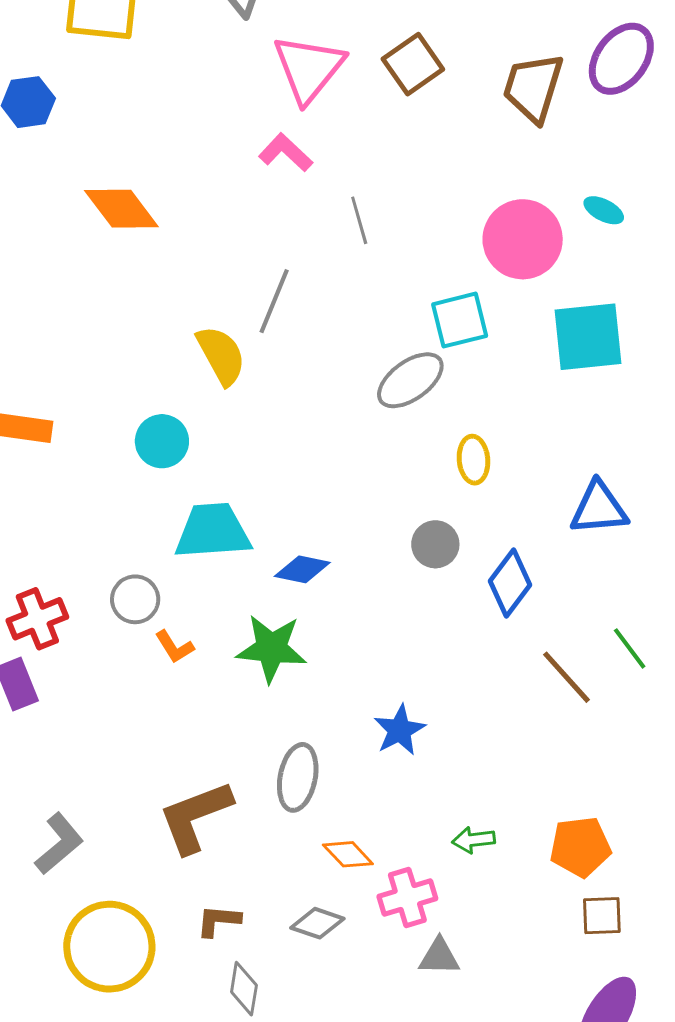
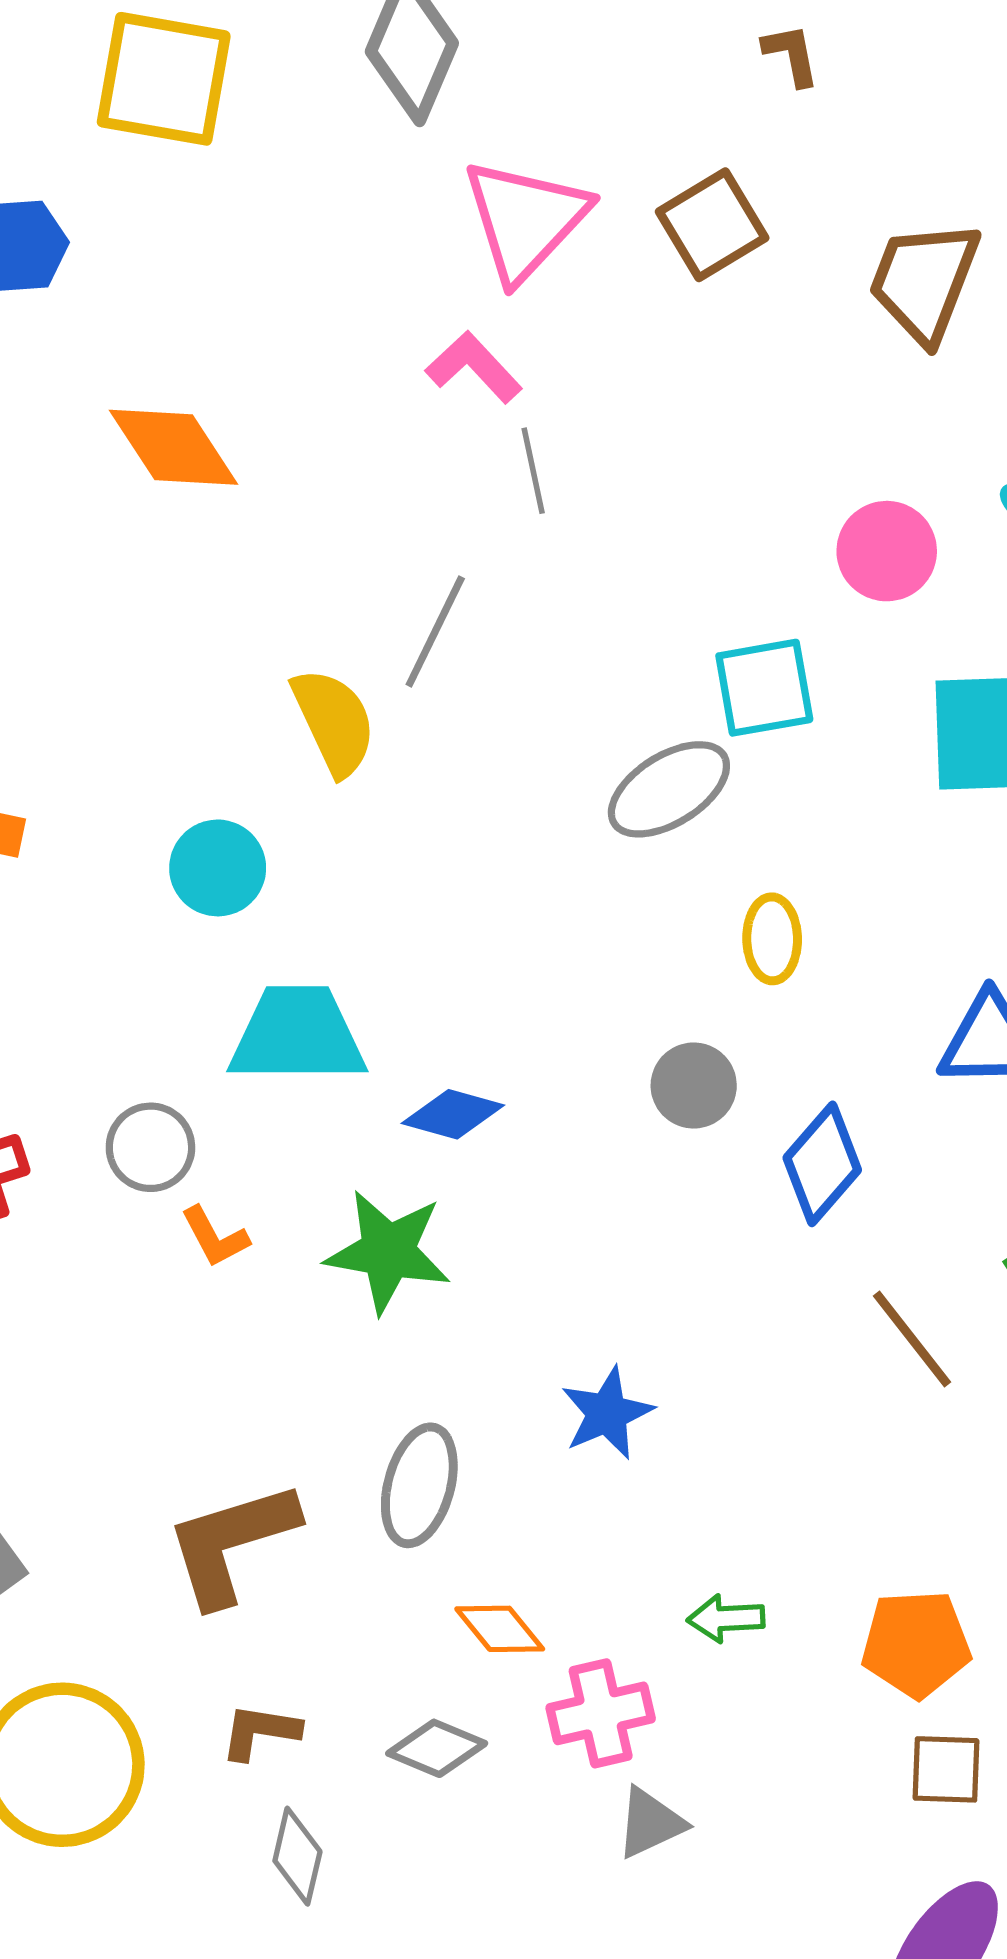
gray line: (359, 220) -> (533, 471), moved
pink circle: (523, 239) -> (887, 551), size x0.7
gray triangle: (439, 957) -> (650, 1823), turned -30

